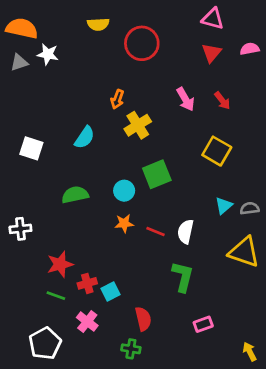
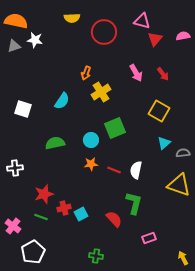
pink triangle: (213, 19) -> (142, 21), moved
cyan triangle: (224, 206) -> (164, 143), moved
red semicircle: (143, 319) -> (114, 219), moved, turned -30
pink cross: (87, 322) -> (13, 226), moved

